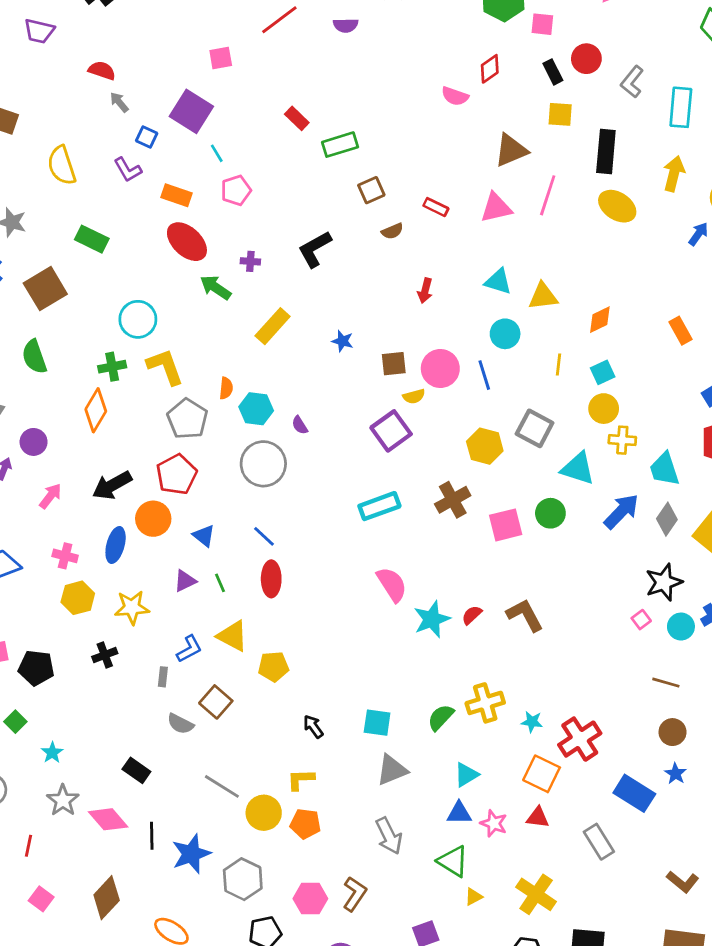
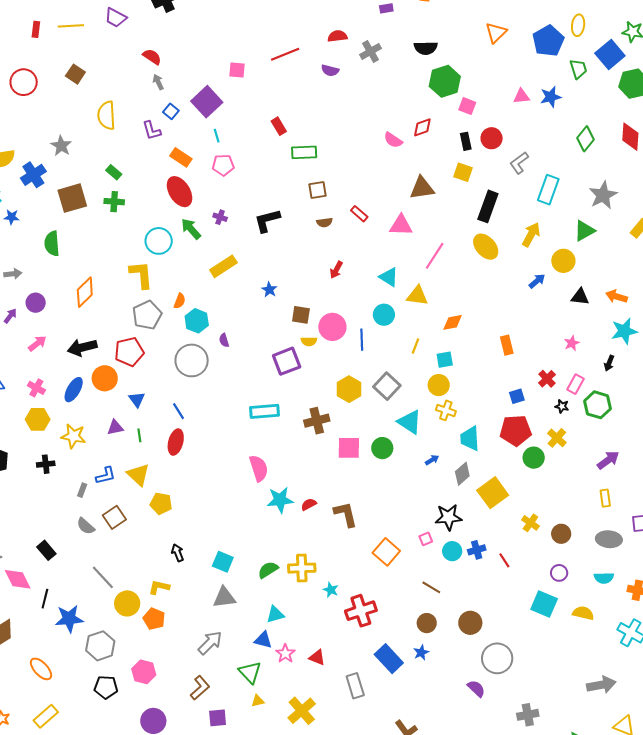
pink line: (548, 195) -> (435, 256), moved
green rectangle: (92, 239) -> (114, 172), size x0.7
cyan circle: (138, 319) -> (159, 241), moved
green cross: (112, 367) -> (114, 202), moved
blue arrow: (621, 511) -> (432, 460), size x0.5
orange square: (542, 774) -> (386, 552), moved
gray arrow: (389, 836) -> (210, 643), turned -124
brown L-shape: (355, 894) -> (200, 688), moved

